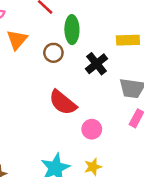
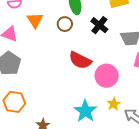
pink circle: (92, 129) -> (107, 76), size x1.5

